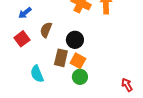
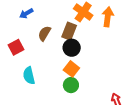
red square: (22, 39) -> (16, 47), moved
brown rectangle: (61, 58) -> (69, 31), moved

